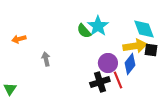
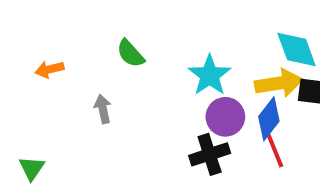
cyan star: (98, 26) -> (210, 75), moved
green semicircle: (84, 31) -> (130, 54), moved
red line: (118, 80) -> (275, 150), moved

